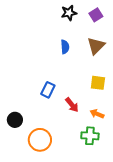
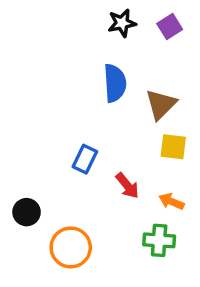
brown triangle: (96, 46) -> (161, 104), moved
blue semicircle: (65, 47) -> (115, 83), size x1.5

